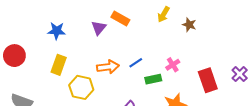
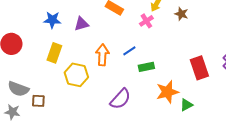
purple triangle: (99, 28) -> (81, 24), moved, turned 35
pink cross: (173, 65) -> (146, 21), moved
orange arrow: (108, 67) -> (102, 55), turned -80

